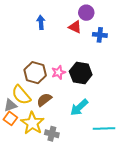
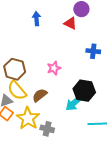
blue cross: (100, 35) -> (93, 51), moved
brown hexagon: (35, 73) -> (15, 69), moved
black hexagon: (81, 73) -> (84, 91), moved

